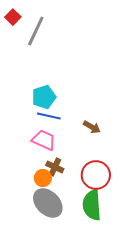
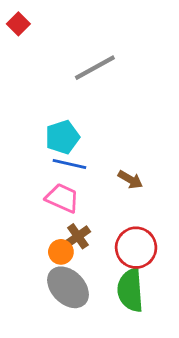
gray line: (36, 31) -> (95, 68), moved, turned 36
brown cross: (55, 167) -> (78, 236), turned 30

